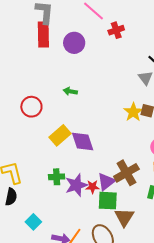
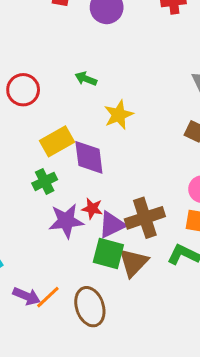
yellow star: (133, 112) -> (119, 115), moved
green cross: (57, 177) -> (45, 181), moved, turned -35
red star: (93, 187) -> (92, 209), moved
brown triangle: (124, 217) -> (133, 263), moved

